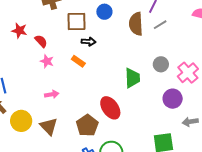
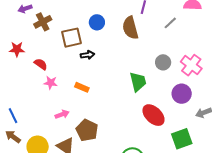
gray line: (160, 25) -> (170, 23), moved
red star: (19, 31) -> (17, 49), moved
orange rectangle: (78, 61) -> (82, 87), moved
red ellipse: (110, 108) -> (153, 115), moved
brown pentagon: (87, 125) -> (87, 130), moved

